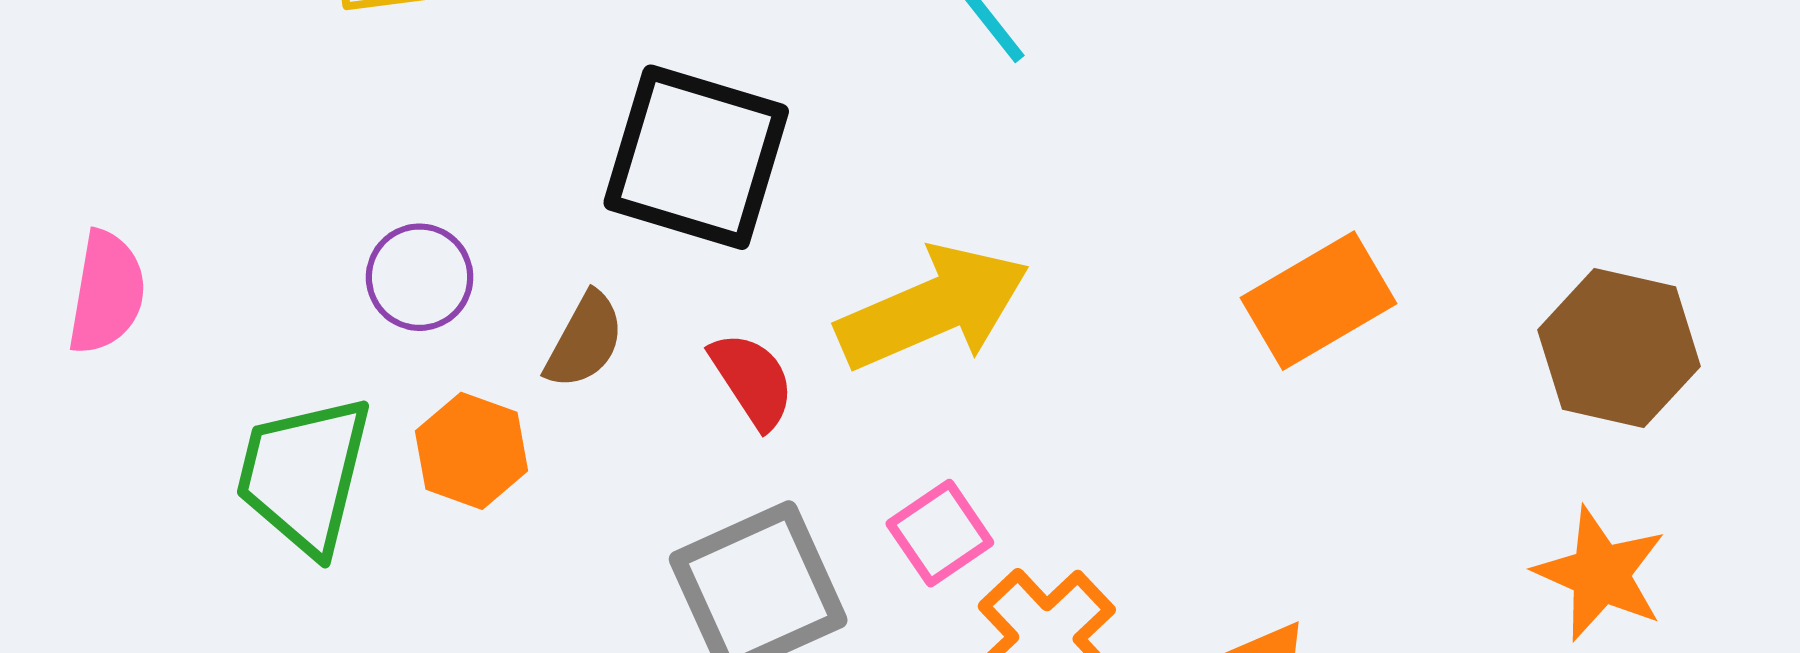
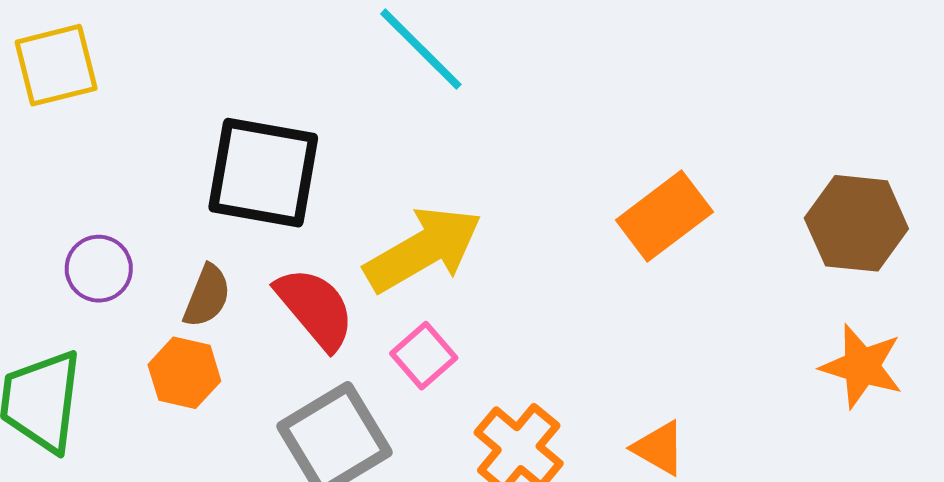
red semicircle: (752, 380) -> (315, 308), size x1.4
orange hexagon: (472, 451) -> (184, 373), moved
pink square: (940, 533) -> (424, 356), moved

